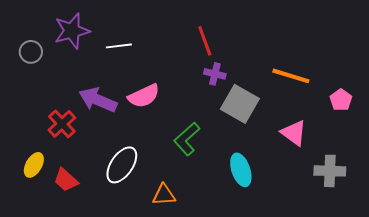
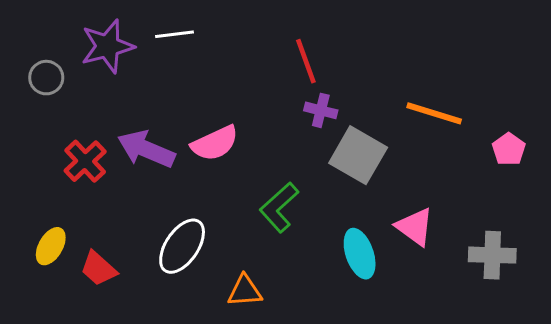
white line: (119, 46) -> (175, 34), moved
red cross: (62, 124) -> (85, 161), moved
pink triangle: (294, 133) -> (415, 227), moved

